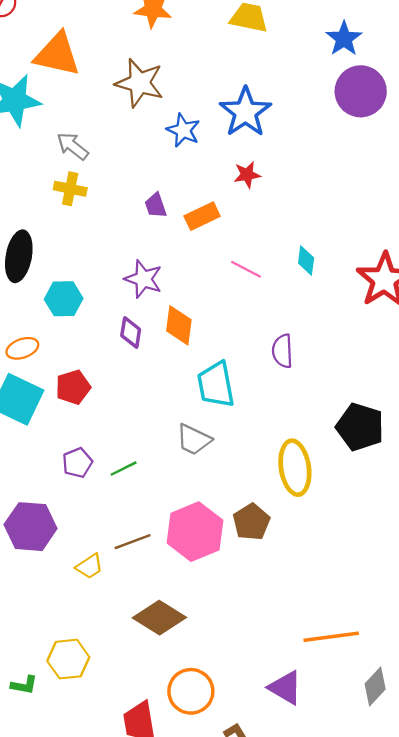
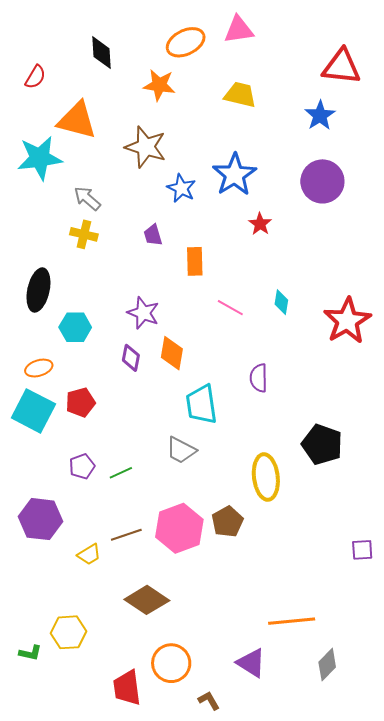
purple circle: (361, 91) -> (322, 181), moved
red star: (247, 175) -> (260, 224), moved, turned -30
purple trapezoid: (156, 205) -> (153, 235), moved
orange rectangle: (202, 216) -> (195, 261), turned -68

